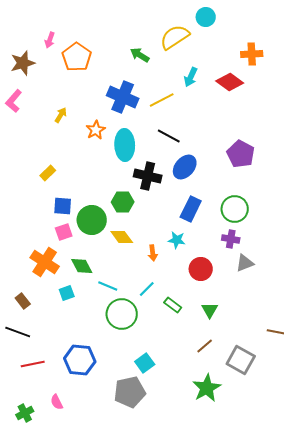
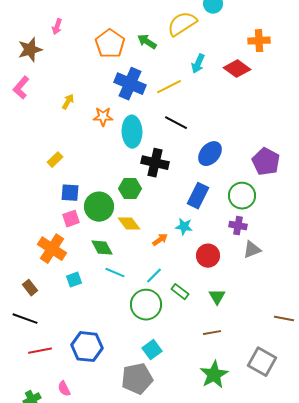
orange pentagon: (77, 57) -> (110, 44), moved
orange star: (96, 130) -> (103, 117), turned 30
purple pentagon: (241, 154) -> (266, 162), moved
blue ellipse: (185, 167) -> (210, 154), moved
orange arrow: (153, 253) -> (160, 240), turned -119
green diamond: (82, 266) -> (102, 248), moved
green circle: (122, 314) -> (146, 305), moved
brown line: (205, 346) -> (212, 333), turned 30
gray square: (241, 360) -> (262, 362), moved

